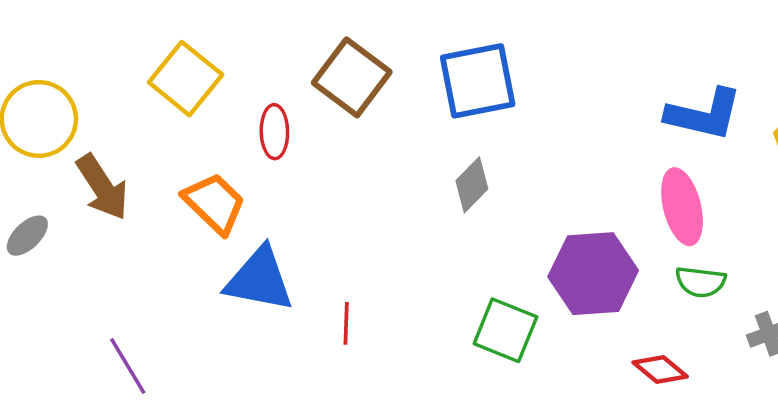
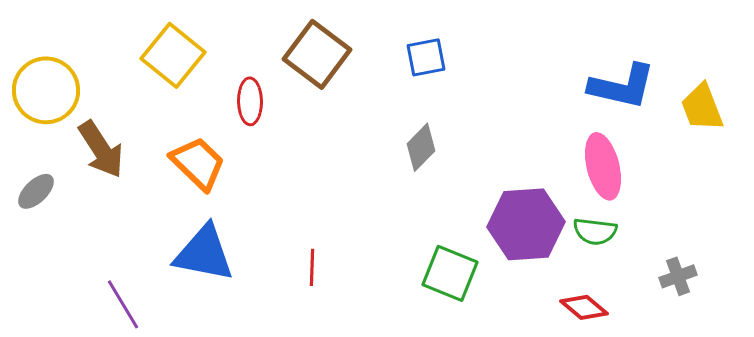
blue square: (478, 81) -> (426, 57), size x0.6
blue triangle: (259, 279) -> (204, 253), moved
green semicircle: (701, 282) -> (595, 231), moved

